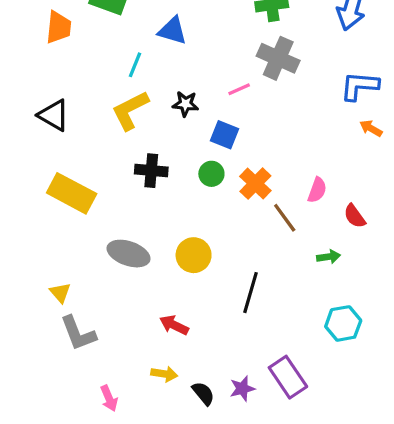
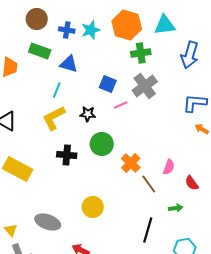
blue triangle: (172, 31) -> (69, 64), moved
gray cross: (278, 58) -> (145, 86), turned 30
blue square: (224, 135) -> (108, 84), moved
green circle: (211, 174) -> (102, 144), moved, size x1.5
gray ellipse: (129, 254) -> (48, 222), moved
black line: (250, 293) -> (148, 230), moved

